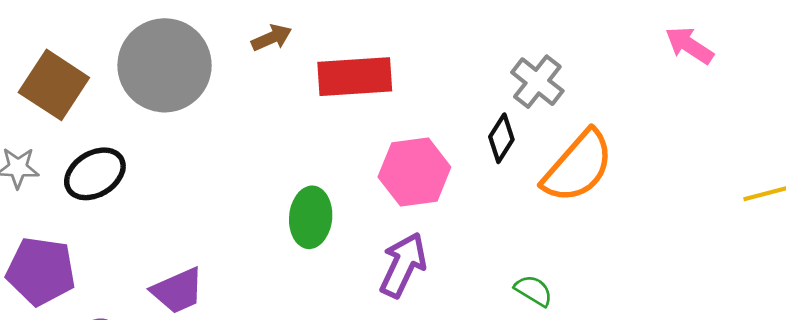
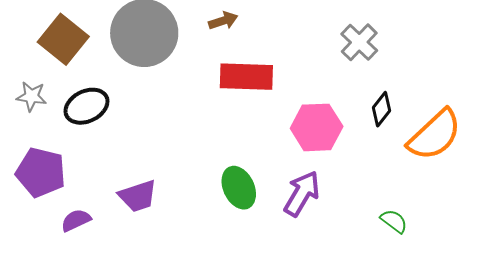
red rectangle: (355, 77) -> (246, 77), moved
gray cross: (537, 82) -> (359, 42), moved
green ellipse: (311, 217) -> (239, 188), moved, turned -36

